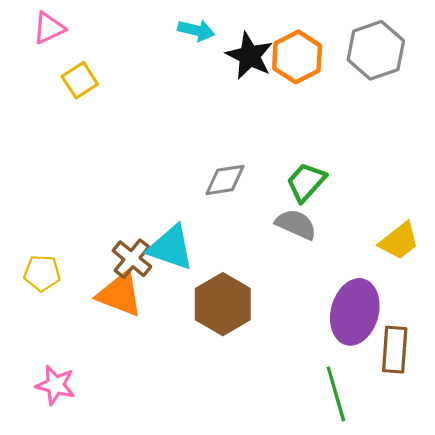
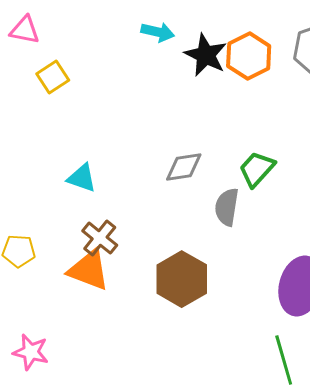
pink triangle: (49, 28) -> (25, 30), turned 36
gray semicircle: (296, 224) -> (227, 207), moved, turned -105
cyan triangle: (171, 248) -> (82, 178), moved, size x0.7

